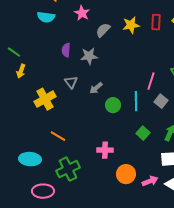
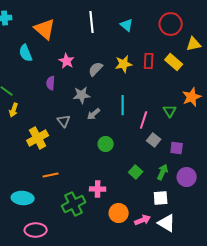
pink star: (82, 13) -> (67, 61), moved
cyan semicircle: (46, 17) -> (26, 53), moved, turned 60
purple semicircle: (66, 50) -> (51, 83), moved
gray arrow: (96, 88) -> (94, 114), moved
cyan line: (136, 101) -> (123, 105), moved
orange line: (58, 136) -> (51, 175), turned -42
green cross: (68, 169) -> (74, 204), moved

